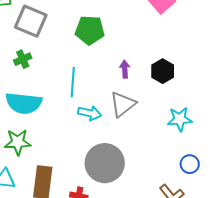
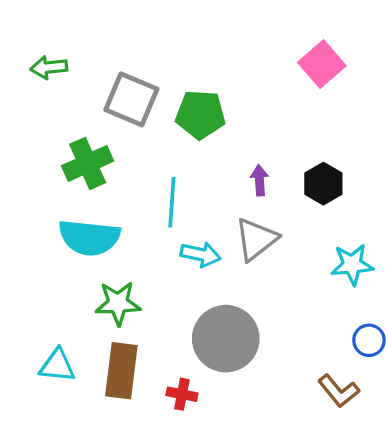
gray square: (31, 21) -> (131, 99), moved
green cross: (23, 59) -> (88, 163), size x1.6
green star: (18, 142) -> (118, 303), moved

